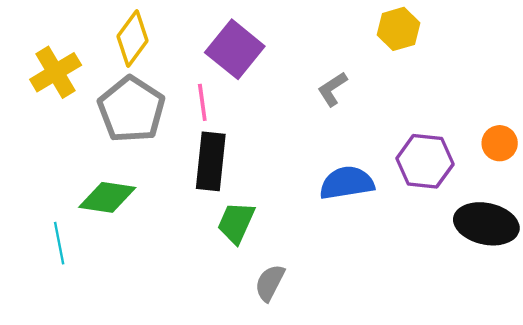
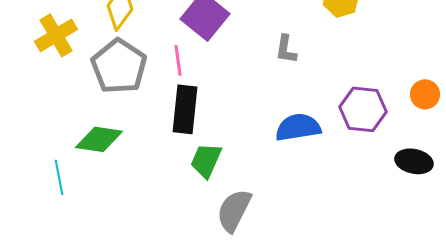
gray L-shape: (332, 89) -> (286, 49), turned -48
black ellipse: (486, 224) -> (414, 161), size x0.7
gray semicircle: (270, 283) -> (234, 210), size x1.4

